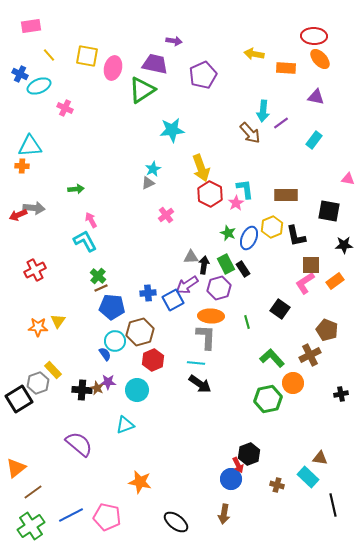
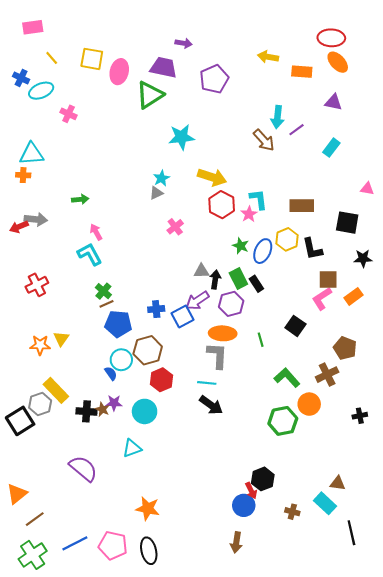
yellow arrow: (201, 168) -> (212, 177), turned -52
yellow rectangle: (53, 370) -> (56, 390), size x1.4
black ellipse: (176, 522) -> (149, 551), moved, turned 40

